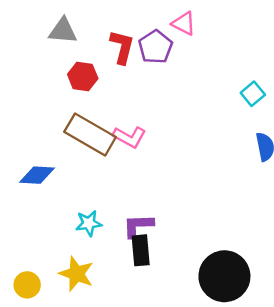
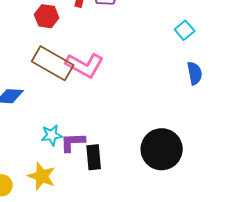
pink L-shape: (129, 137) -> (85, 65), size x1.4
purple L-shape: (138, 226) -> (73, 142), moved
black circle: (224, 276) -> (162, 149), moved

